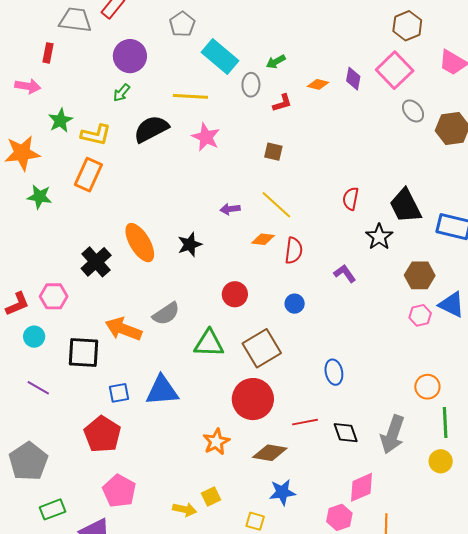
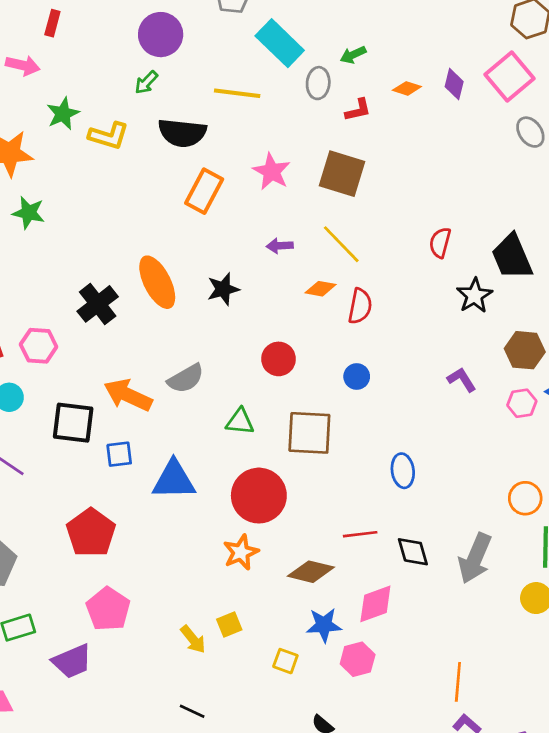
black semicircle: (151, 129) -> (182, 133), turned -150
pink star: (206, 137) -> (272, 172), moved
brown square: (273, 152) -> (342, 174), size x1.8
orange rectangle: (88, 175) -> (204, 191), moved
purple L-shape: (345, 273) -> (462, 380), moved
green triangle: (209, 343) -> (240, 422), size x0.7
brown square: (262, 348) -> (309, 433), turned 30
blue square: (119, 393) -> (119, 454), moved
red circle: (253, 399) -> (259, 496), moved
pink diamond: (362, 487) -> (375, 604), moved
yellow arrow: (185, 509) -> (193, 639), turned 35
pink hexagon: (339, 517) -> (358, 659), moved

